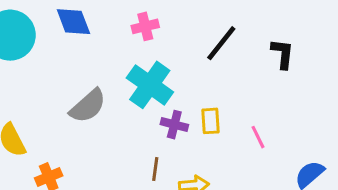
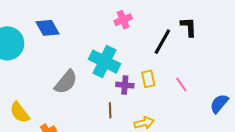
pink cross: (145, 26) -> (123, 20), moved
black line: (221, 43) -> (162, 42), moved
brown line: (155, 169) -> (110, 110), moved

